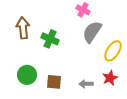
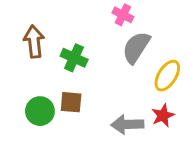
brown square: (54, 82) -> (71, 102), moved
gray arrow: (86, 84) -> (127, 124), size x1.5

